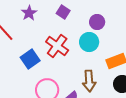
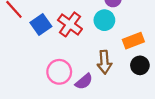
blue square: (30, 59) -> (41, 24), moved

